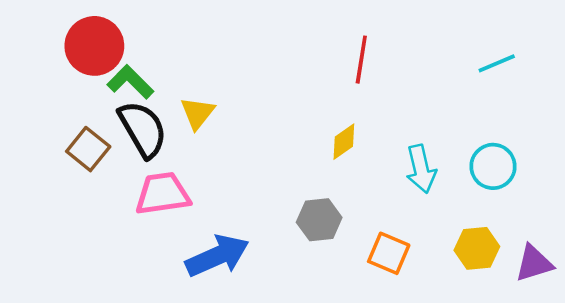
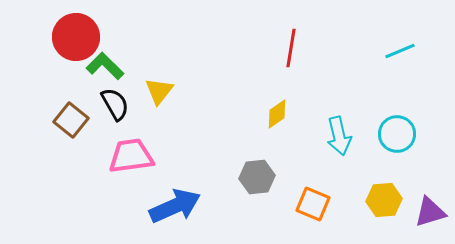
black semicircle: (143, 129) -> (115, 104), size x0.7

